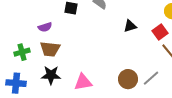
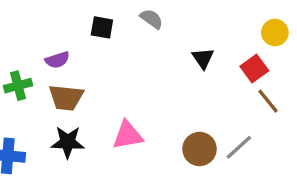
black triangle: (130, 26) -> (203, 58), turned -48
green cross: (22, 52) -> (18, 86), moved
pink triangle: (83, 82) -> (128, 135), moved

